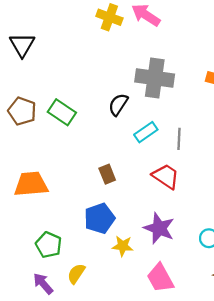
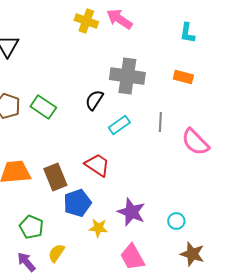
gray line: (179, 139) -> (160, 122), moved
brown rectangle: (107, 174) -> (55, 177), moved, size x1.5
red trapezoid: (166, 176) -> (97, 165), moved

